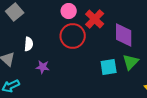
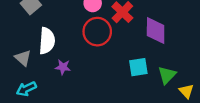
white semicircle: (29, 44) -> (47, 41), size x1.6
green triangle: (131, 62) -> (167, 75), moved

